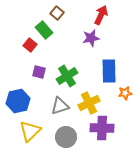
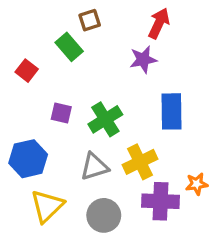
brown square: (57, 13) -> (90, 20), turned 32
red square: (30, 45) -> (27, 71), moved
orange star: (125, 93) -> (197, 184), moved

